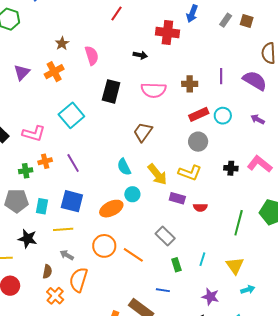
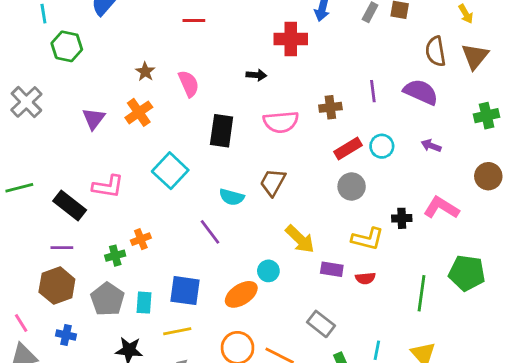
red line: (117, 13) -> (194, 20), moved, turned 63
pink L-shape: (34, 133) -> (108, 186), moved
purple line: (73, 163) -> (210, 232), moved
cyan semicircle: (124, 167) -> (232, 197), moved, turned -42
yellow L-shape: (190, 173) -> (368, 239), moved
gray pentagon: (17, 201) -> (107, 299), turned -30

